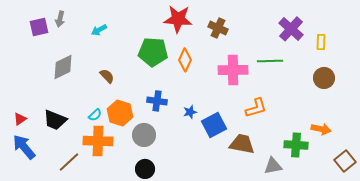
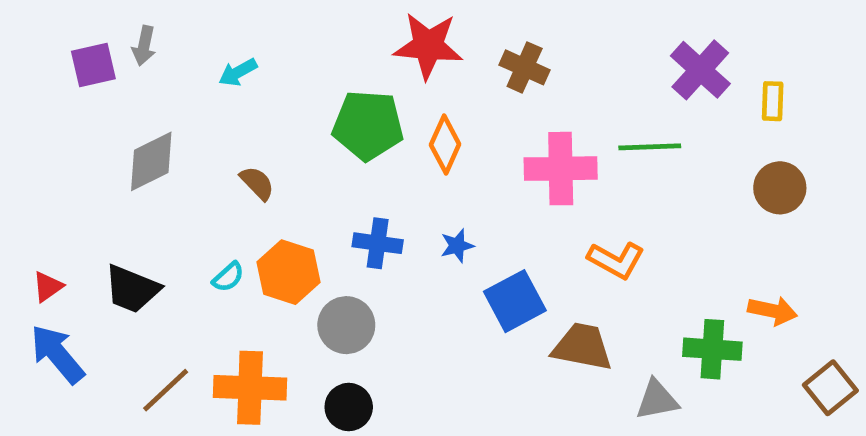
orange L-shape: (256, 108) -> (616, 260), turned 45
blue star: (190, 112) -> (457, 246), moved
orange cross: (98, 141) -> (250, 388), moved

